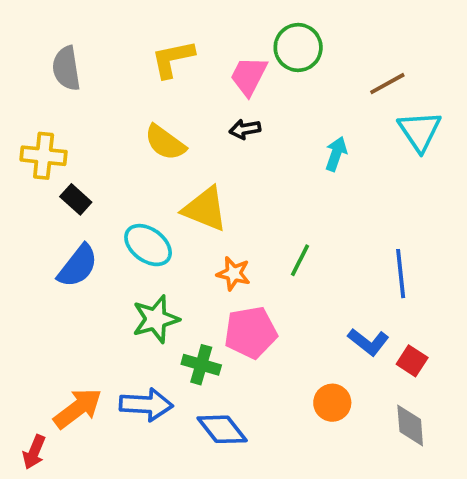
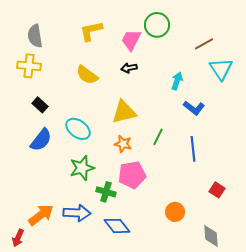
yellow cross: (44, 156) -> (29, 66), moved
yellow triangle: (205, 209) -> (124, 112), moved, turned -36
blue line: (401, 274) -> (193, 149), moved
blue L-shape: (368, 342) -> (194, 108), moved
gray diamond: (410, 425) -> (211, 236), moved

